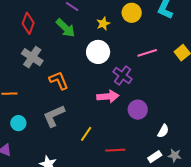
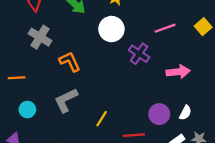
pink arrow: (108, 96) -> (178, 72), moved
purple circle: (138, 110) -> (159, 114), moved

